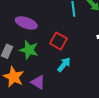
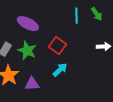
purple triangle: (38, 82) -> (32, 84), turned -42

